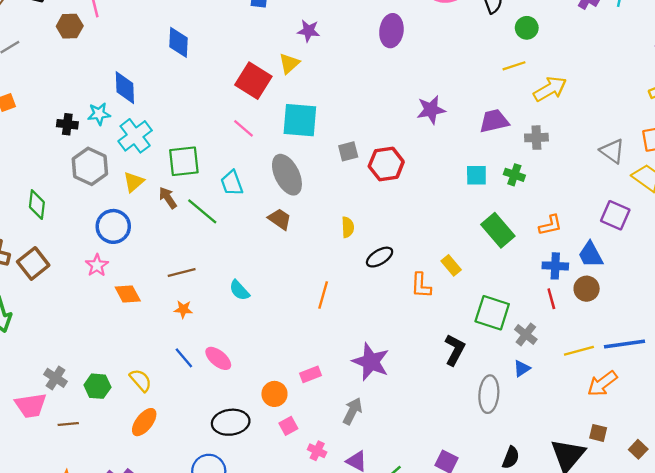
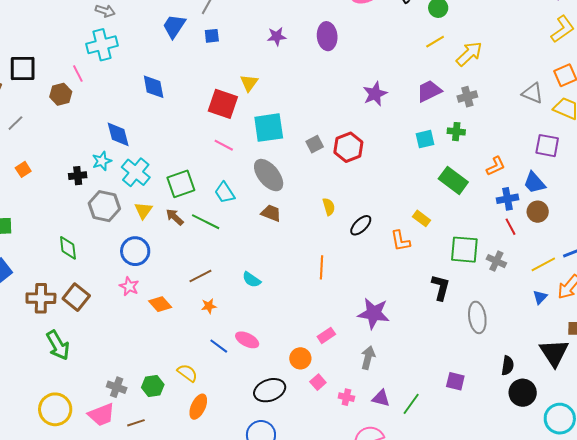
purple star: (309, 31) -> (277, 36), moved
blue triangle: (522, 369) -> (540, 297), moved

